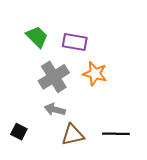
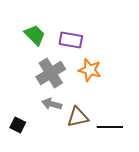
brown triangle: (73, 135) -> (78, 117), moved

